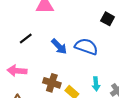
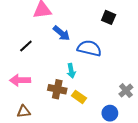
blue arrow: (59, 46) -> (62, 33), moved
cyan arrow: (96, 84) -> (71, 71), moved

